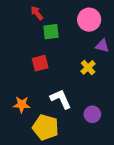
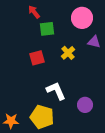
yellow cross: (88, 67) -> (68, 53), moved
orange star: (22, 104) -> (11, 121), moved

